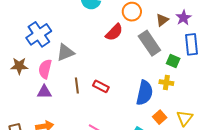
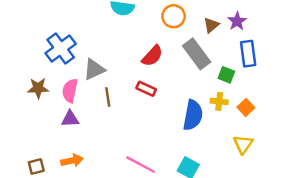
red semicircle: (114, 32) -> (152, 56), moved
brown line: (77, 86) -> (108, 97), moved
red rectangle: (101, 86) -> (146, 89), moved
orange square: (160, 117) -> (246, 107), moved

